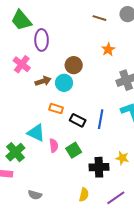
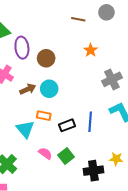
brown circle: (74, 65) -> (46, 58), moved
black rectangle: (78, 120) -> (67, 125), turned -42
cyan triangle: (36, 133) -> (25, 129), moved, turned 30
pink semicircle: (54, 145) -> (45, 153), turned -40

